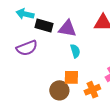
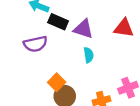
orange square: (71, 77) -> (57, 82), moved, turned 35

